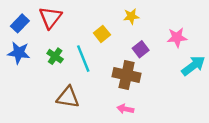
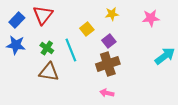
pink star: (177, 37) -> (151, 18), moved
purple square: (141, 49) -> (109, 41), moved
brown cross: (127, 75) -> (108, 64), turned -30
brown triangle: (68, 97) -> (49, 72), moved

